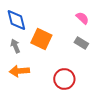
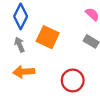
blue diamond: (16, 20) -> (21, 16), turned 40

